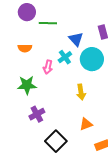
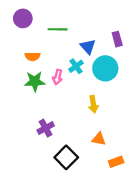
purple circle: (27, 12) -> (23, 18), moved
green star: (27, 85) -> (35, 81), moved
orange triangle: (86, 124) -> (99, 139), turned 32

